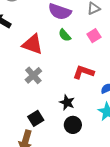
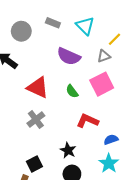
green semicircle: (65, 35) -> (72, 91), moved
pink square: (94, 36) -> (102, 84), size x1.6

